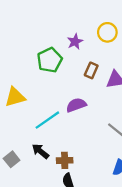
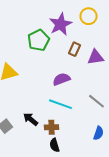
purple star: (75, 42) -> (61, 24), size x1.6
cyan line: (47, 120) -> (61, 104), moved, turned 55

